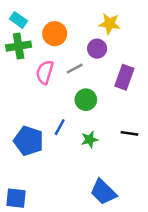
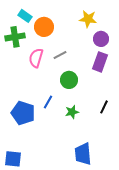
cyan rectangle: (19, 20) -> (25, 16), moved
purple circle: (97, 49) -> (101, 39), moved
black line: (129, 133) -> (104, 107), turned -72
blue trapezoid: (103, 192) -> (83, 154), turned 40

